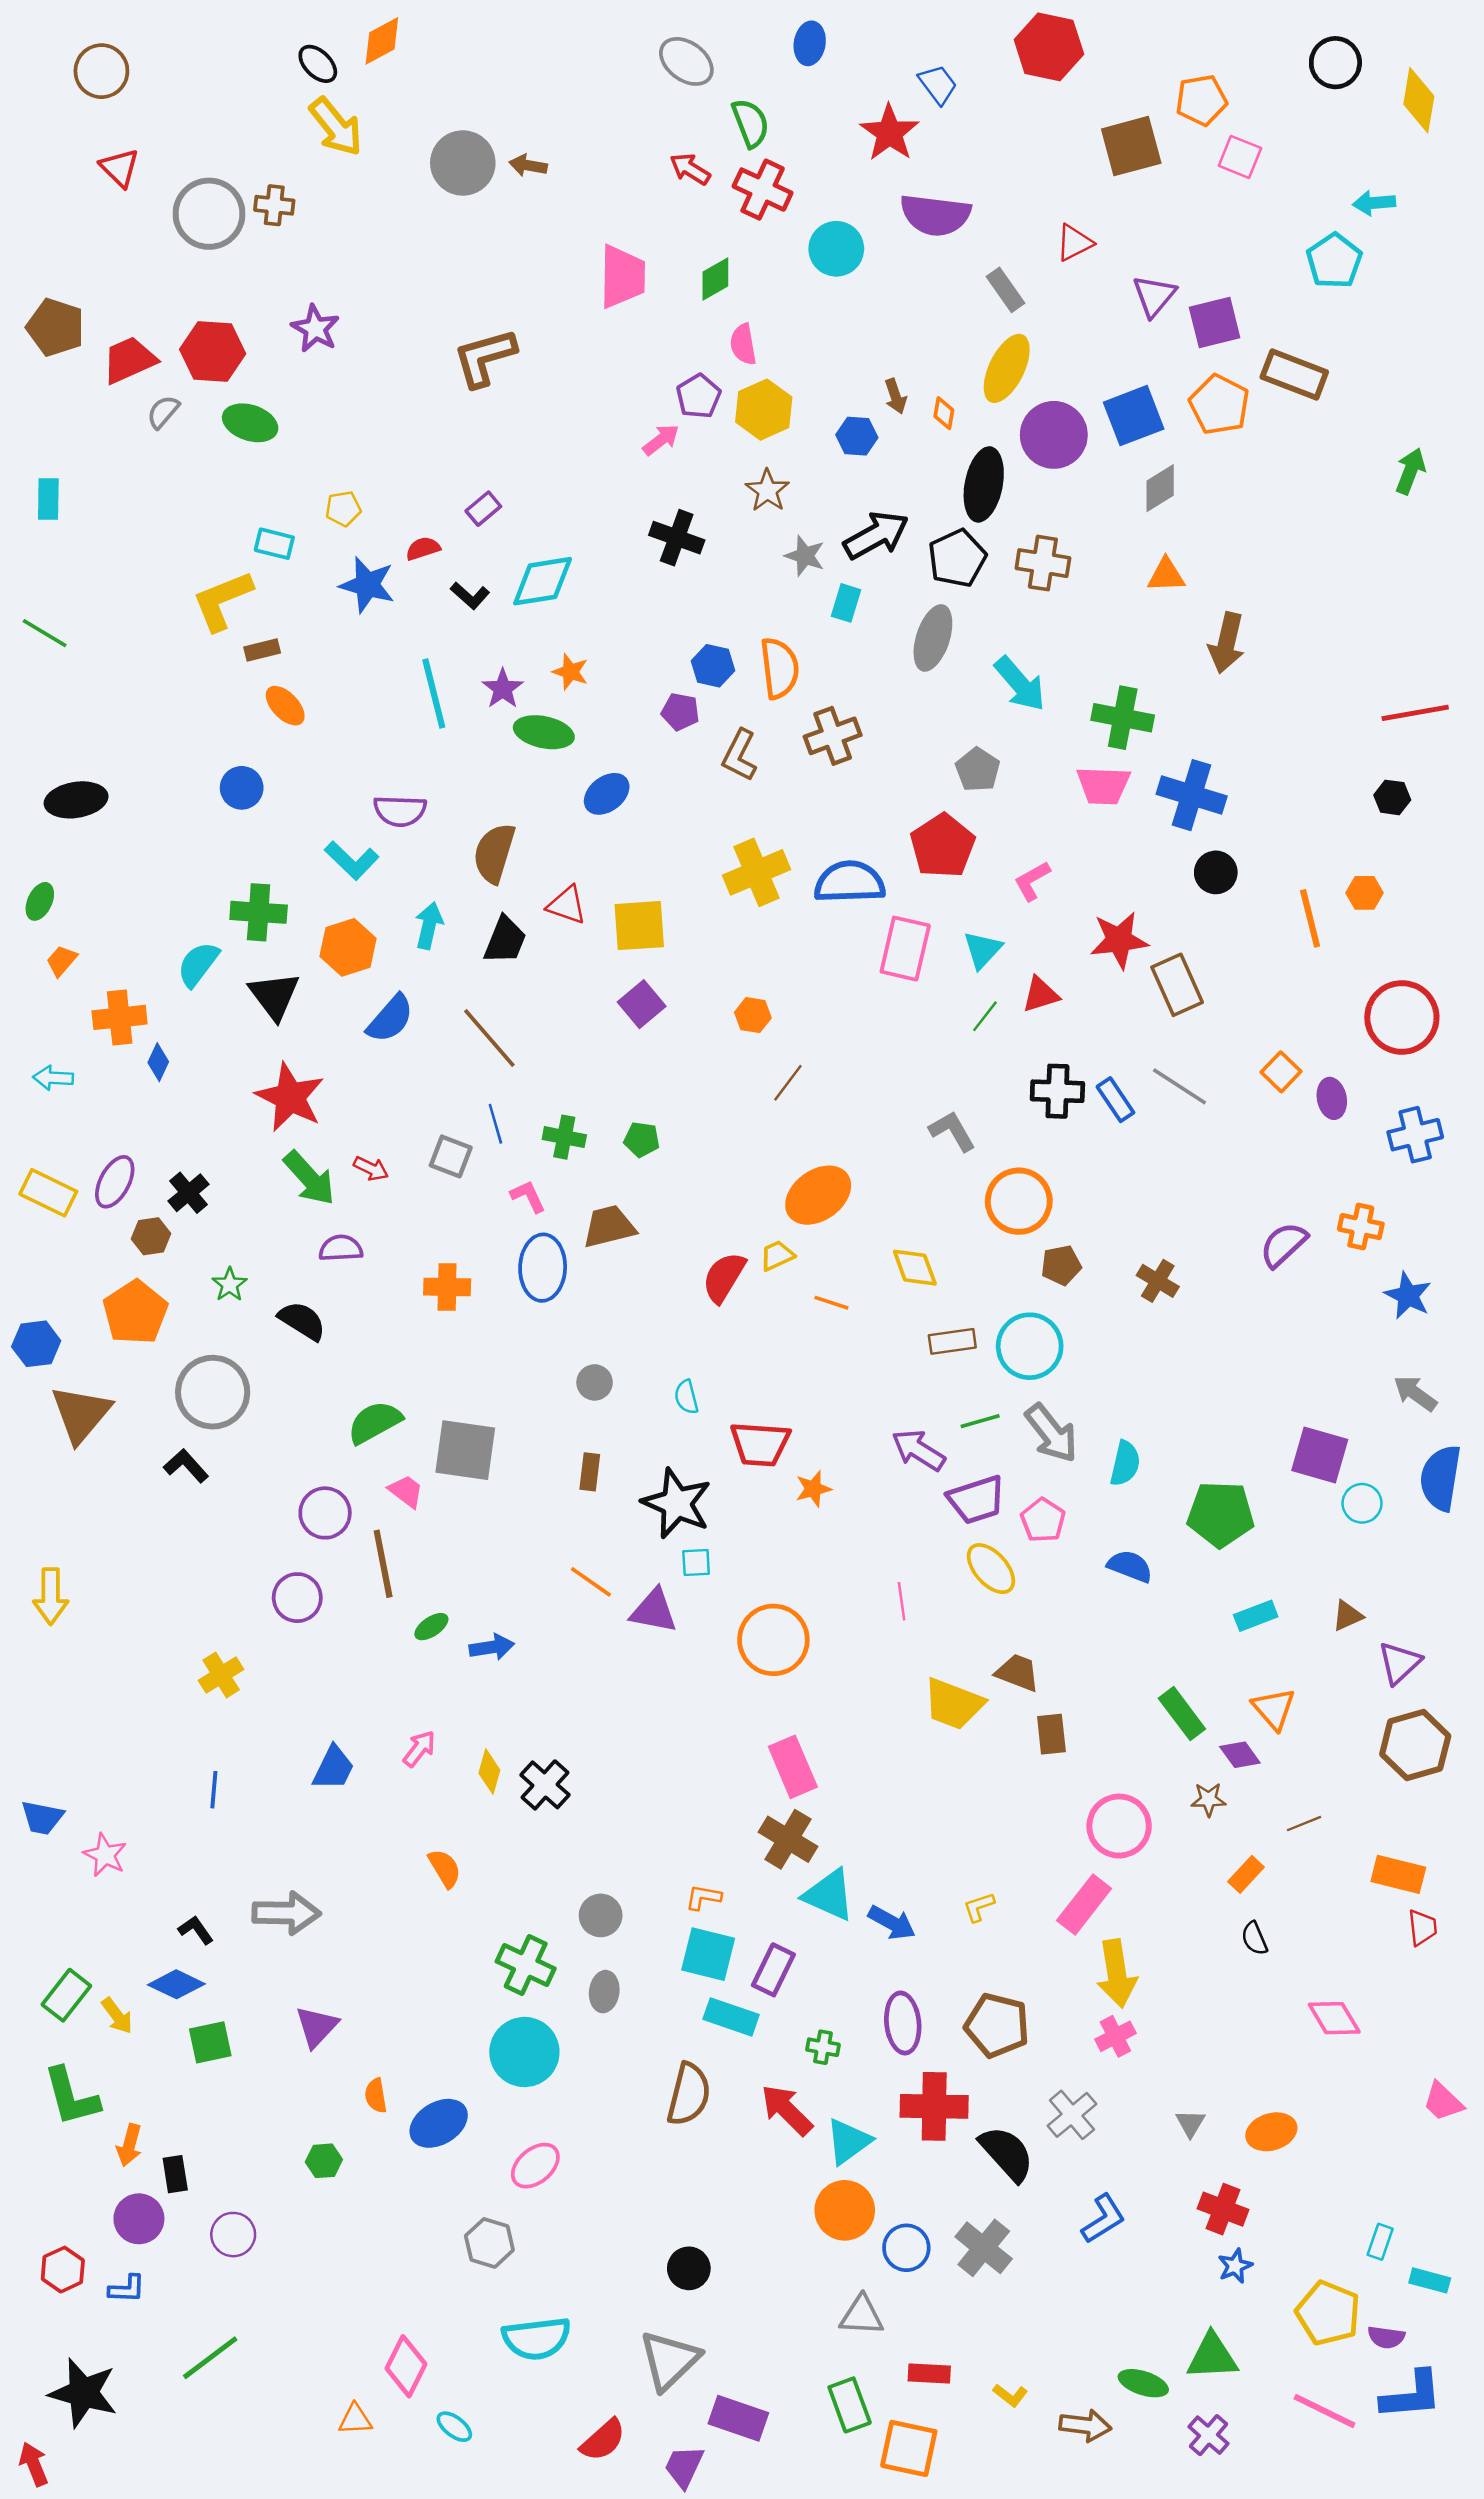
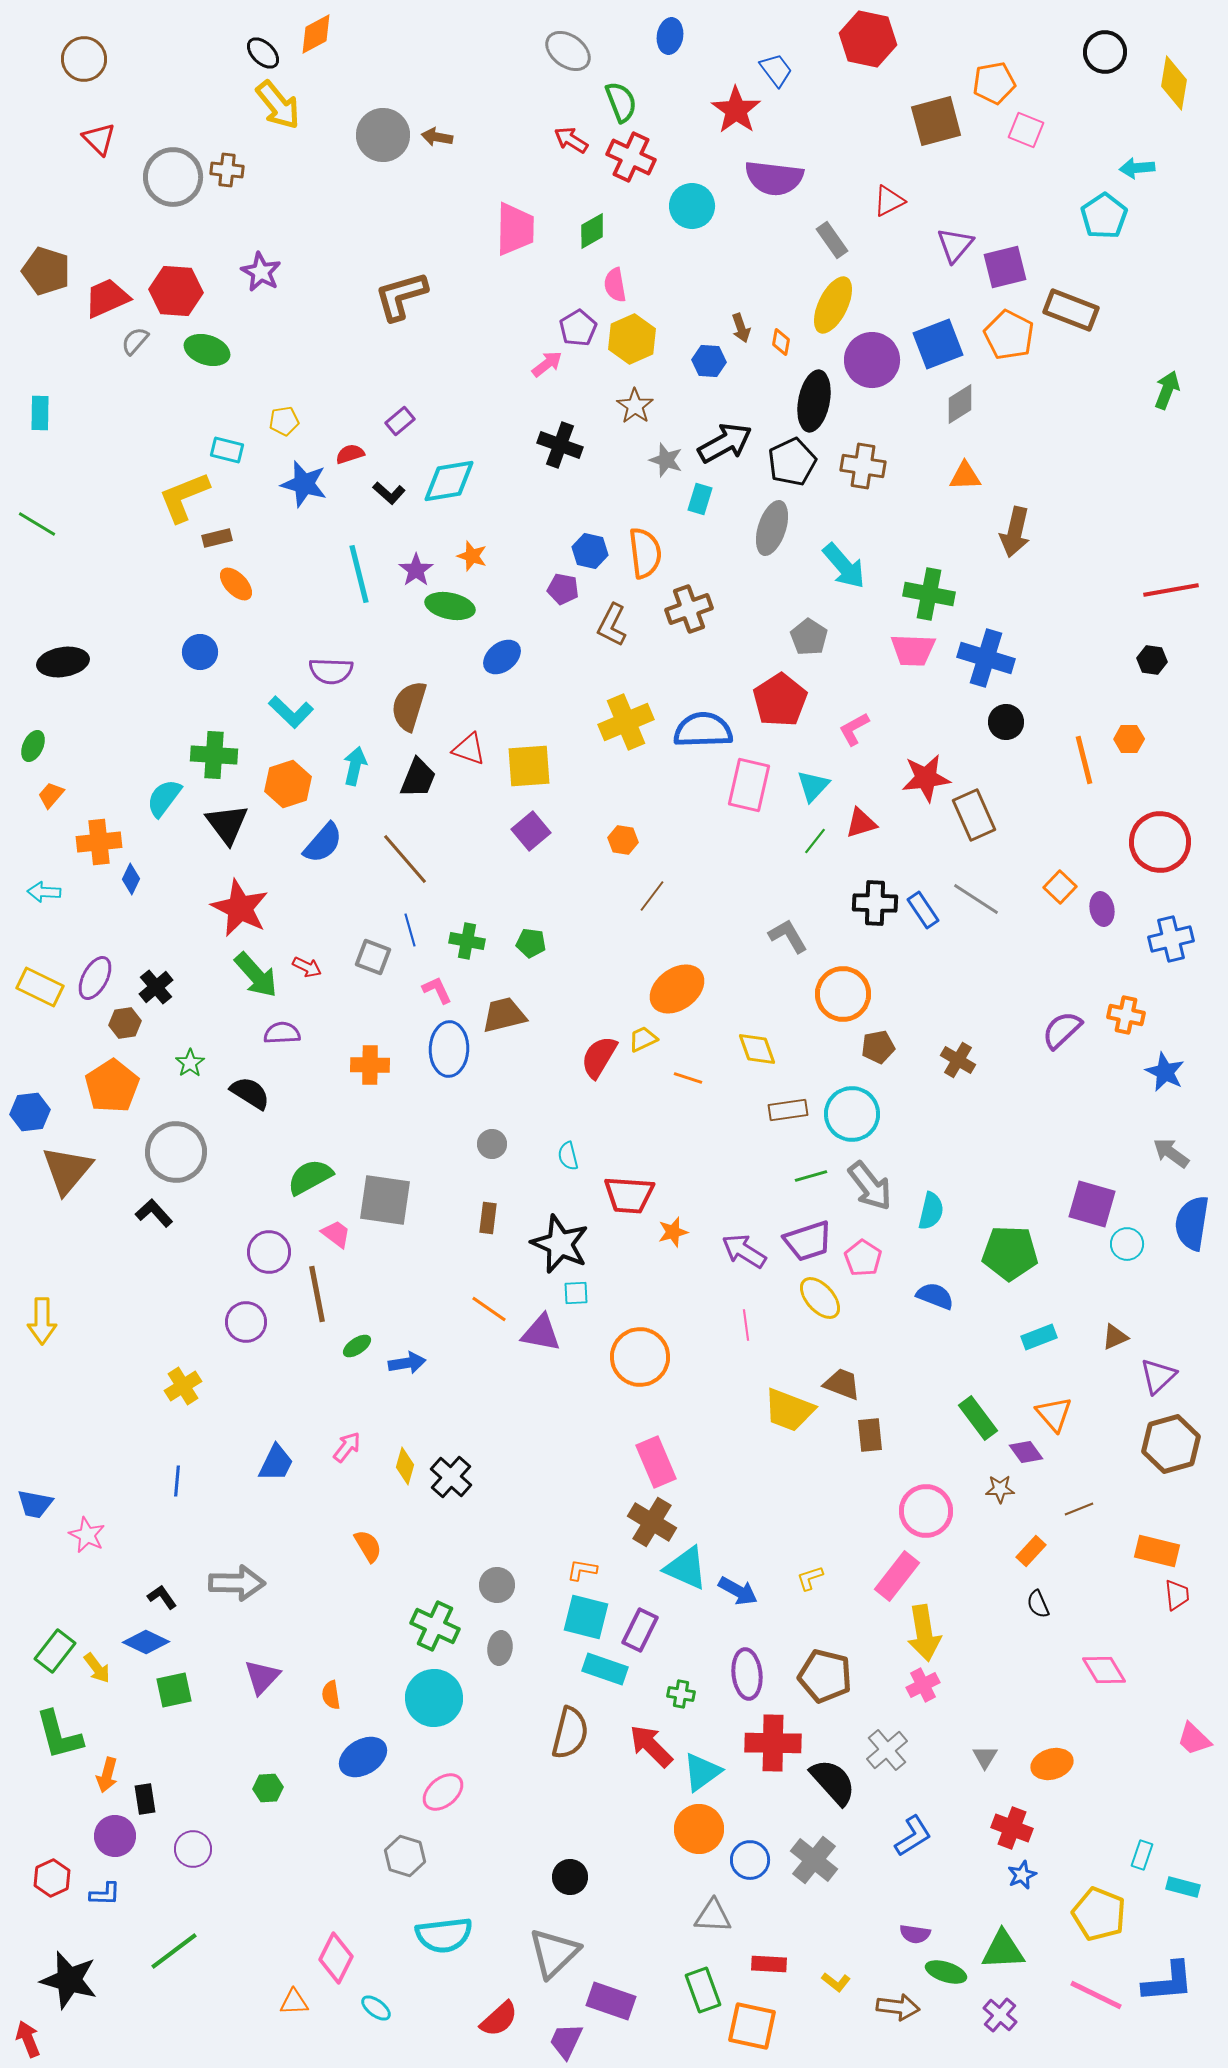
purple arrow: (918, 1450) -> (744, 1251), moved
orange semicircle: (376, 2096) -> (331, 1695), moved
purple semicircle: (1386, 2337) -> (915, 1934), moved

